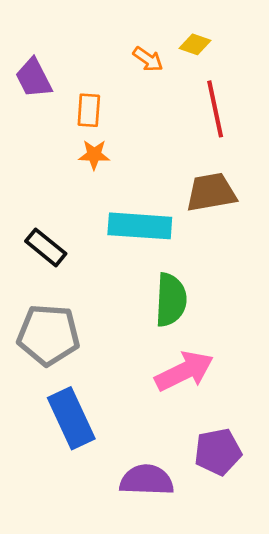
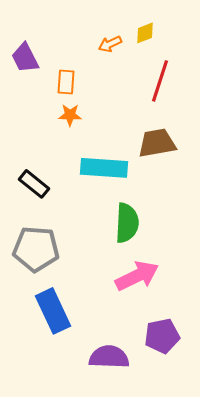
yellow diamond: (195, 44) -> (145, 33), turned -40
orange arrow: (148, 59) -> (110, 44), turned 120
red line: (215, 109) -> (160, 81), turned 30

